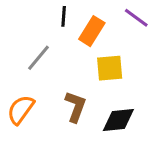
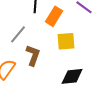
brown L-shape: (76, 107) -> (33, 55), moved

